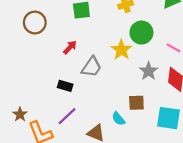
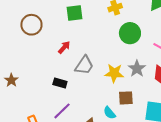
yellow star: (121, 50) -> (114, 73), moved, turned -30
brown star: (20, 114) -> (11, 80), moved

